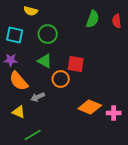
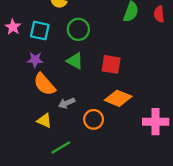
orange circle: (61, 79) -> (94, 119), moved
orange diamond: (90, 107) -> (118, 98), moved
pink cross: (114, 113) -> (156, 122), size x1.5

